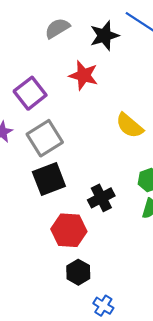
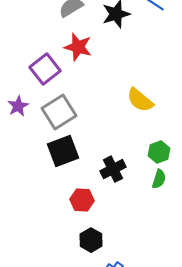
red star: (83, 75) -> (78, 47), moved
red hexagon: (69, 230) -> (82, 200), size x0.7

